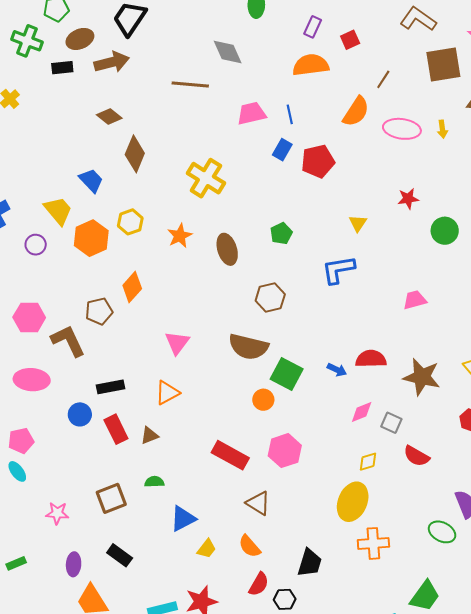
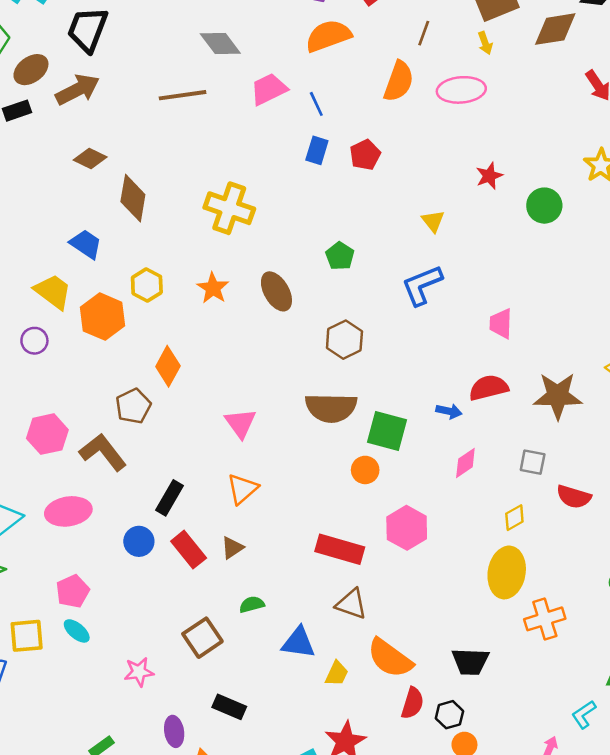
pink trapezoid: (251, 113) -> (269, 89), moved
yellow arrow: (442, 129) -> (485, 43), moved
red pentagon: (318, 161) -> (365, 155), size x0.7
pink trapezoid: (415, 300) -> (501, 324), moved, turned -60
black rectangle: (110, 387) -> (169, 498), turned -36
pink diamond: (362, 412) -> (465, 463), moved
brown triangle: (258, 503) -> (351, 604), moved
blue triangle: (183, 519) -> (298, 643), turned 48
orange semicircle: (249, 546) -> (390, 658), size x1.5
black trapezoid: (310, 563) -> (470, 662), turned 88

